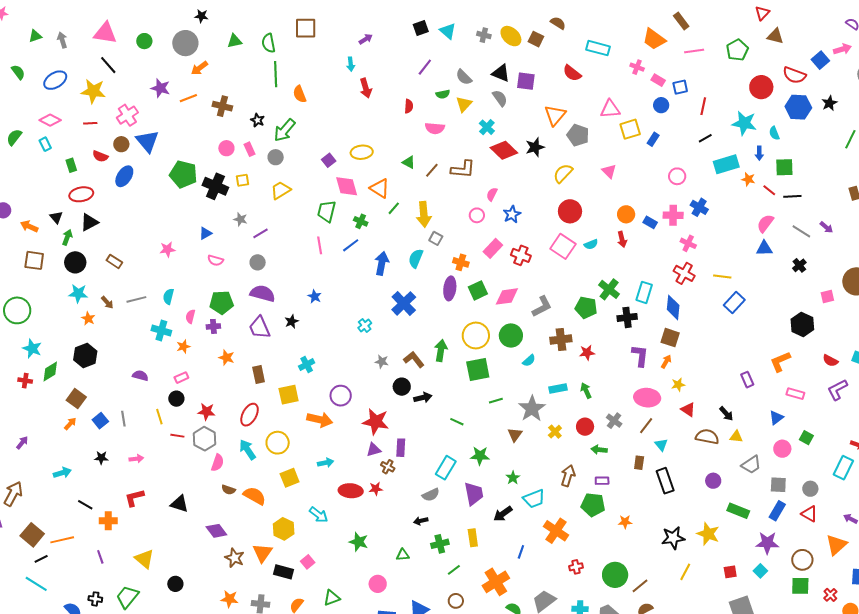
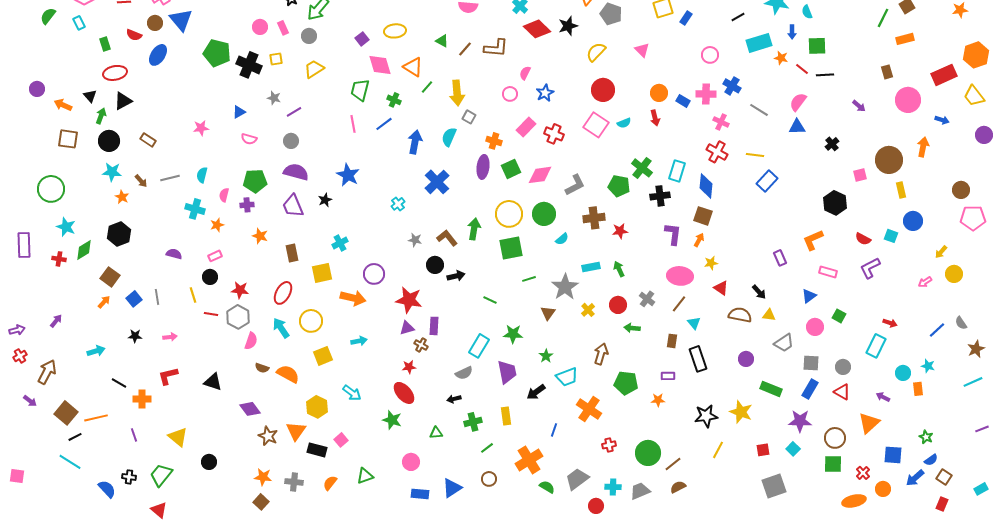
gray line: (801, 231) -> (759, 110), moved
blue star: (315, 296) -> (348, 175), size x1.6
purple rectangle: (602, 481) -> (668, 376), moved
red ellipse: (351, 491) -> (404, 393), moved, turned 45

